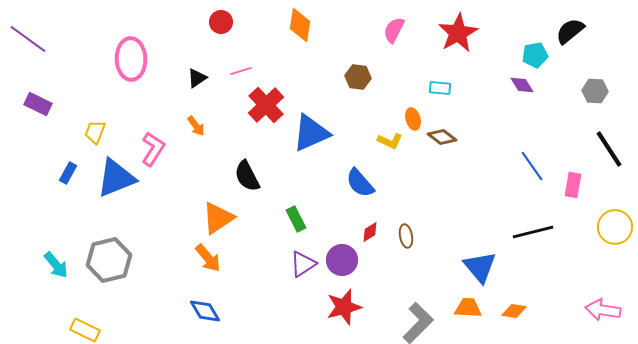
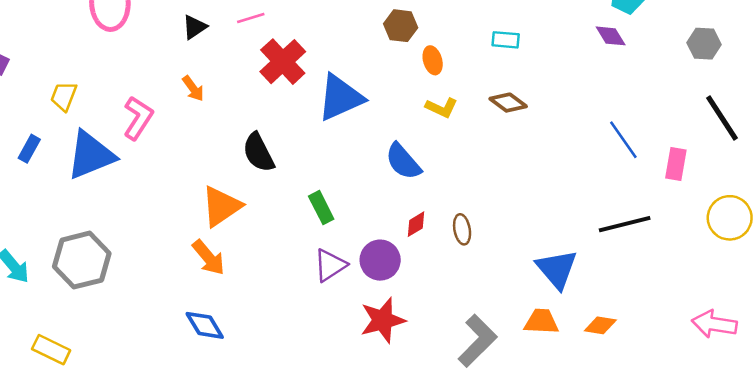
orange ellipse: (413, 119) -> (433, 60), moved

